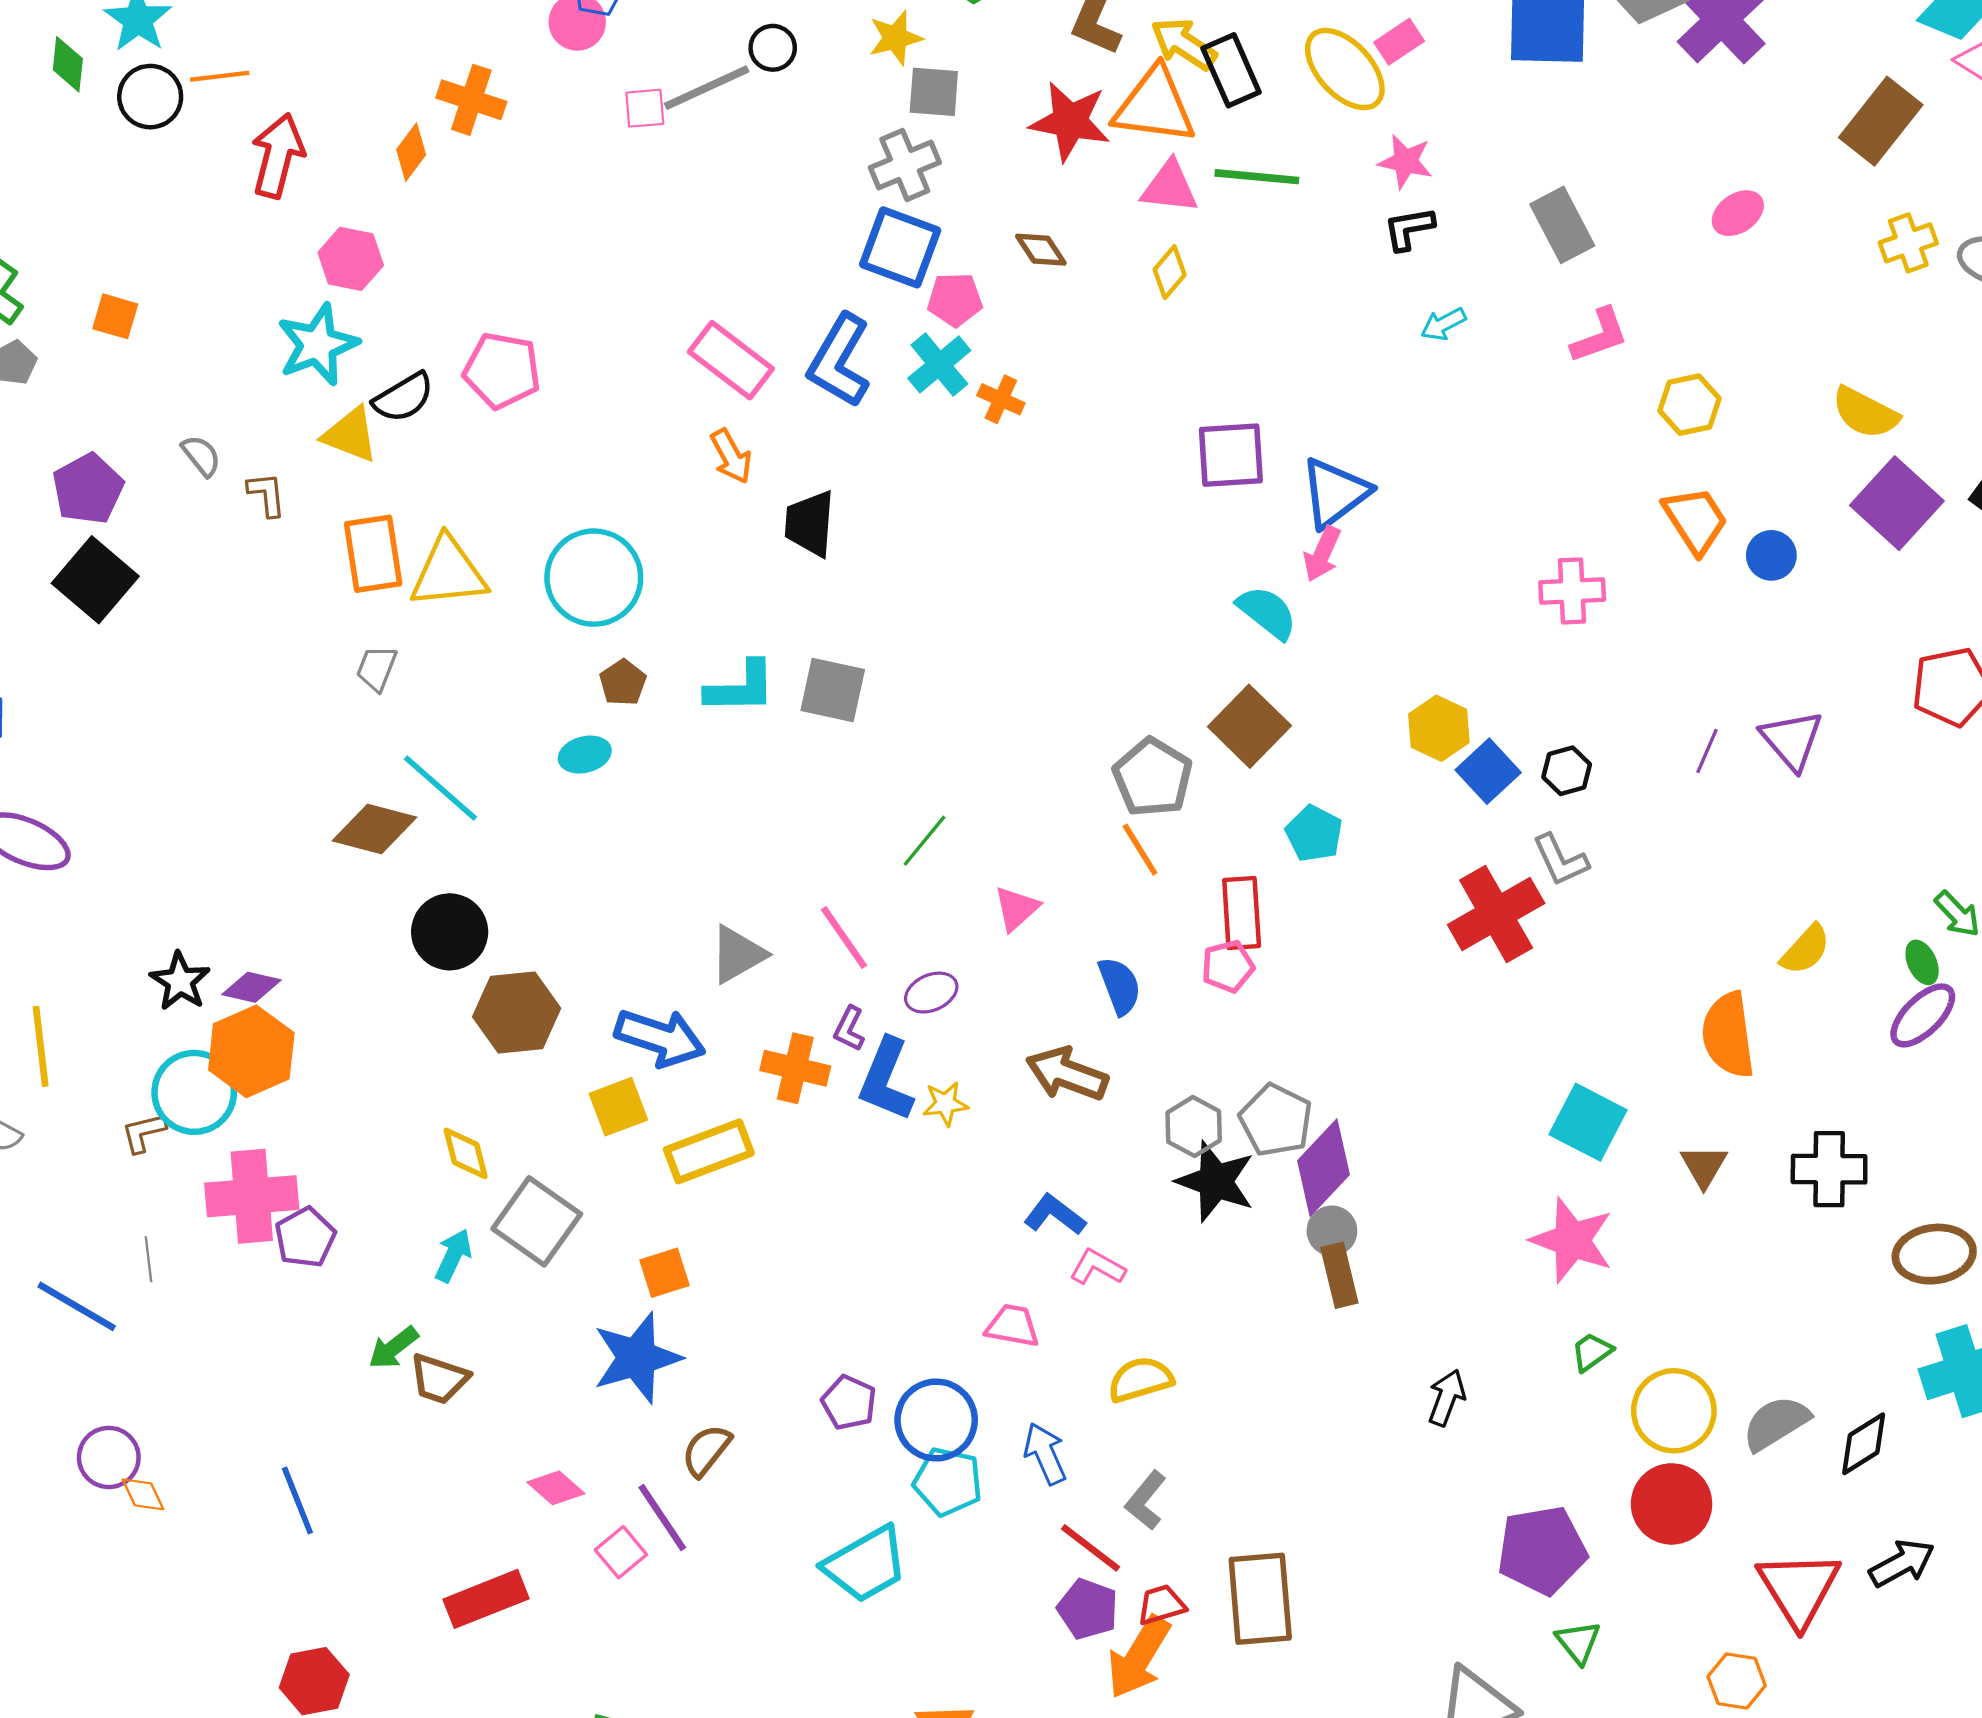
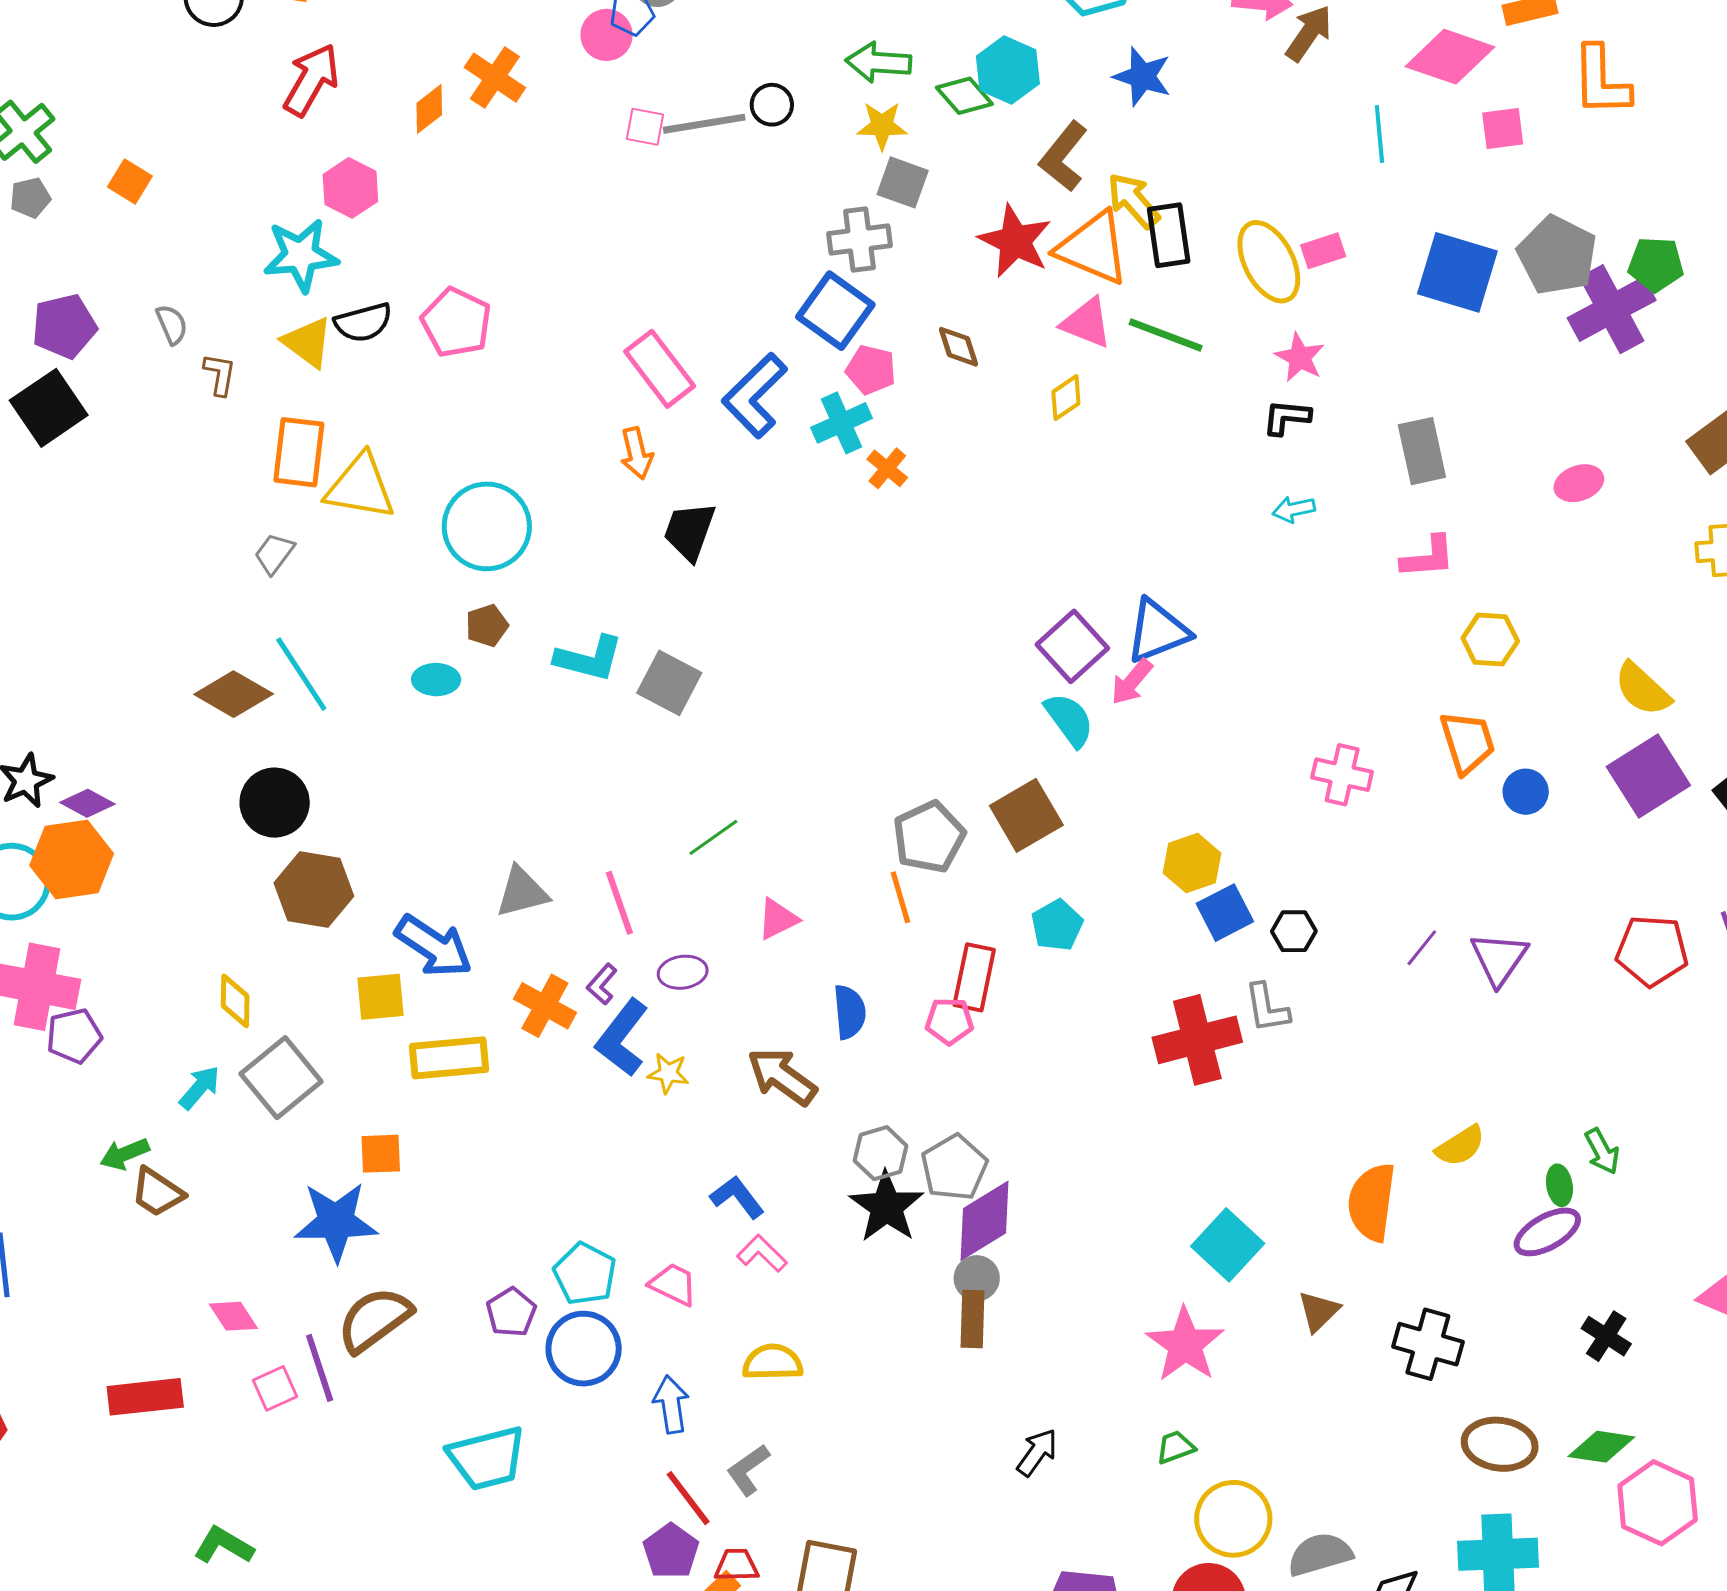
purple square: (1231, 455) -> (1072, 646), moved, turned 36
brown semicircle: (706, 1450) -> (375, 1320), size x1.5
cyan pentagon: (948, 1482) -> (585, 1274), moved

